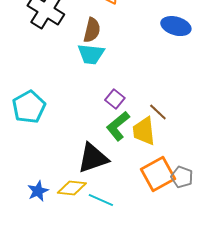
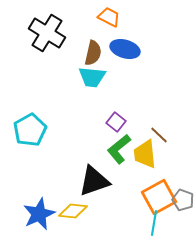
blue ellipse: (176, 26) -> (125, 49), moved
blue star: (38, 191) -> (39, 214), size x1.5
cyan line: (101, 200) -> (154, 223), moved, turned 75

